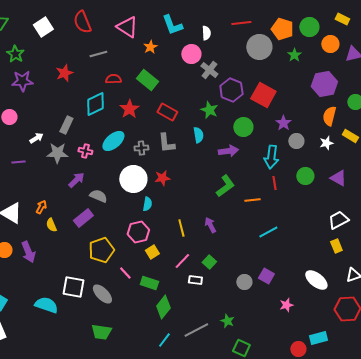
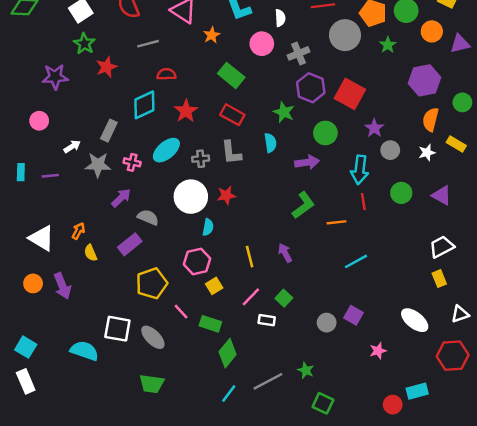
green star: (15, 54) -> (84, 44), moved
gray cross: (209, 70) -> (298, 53), moved, turned 30
green rectangle: (147, 80) -> (231, 75), moved

